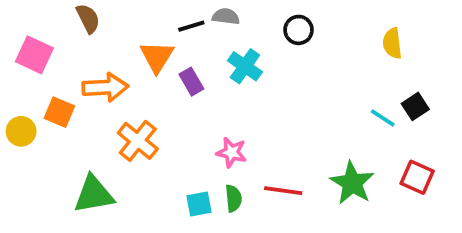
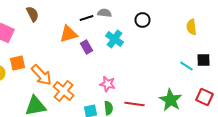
orange triangle: (157, 57) -> (68, 34), turned 42
orange arrow: (105, 87) -> (42, 75), moved, turned 50
black square: (415, 106) -> (204, 60), turned 32
orange square: (59, 112) -> (18, 63), turned -35
orange cross: (138, 141) -> (64, 91), moved

